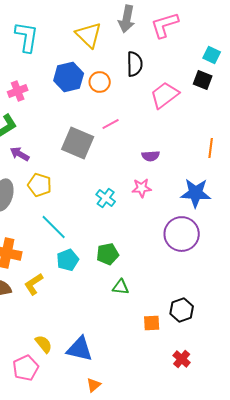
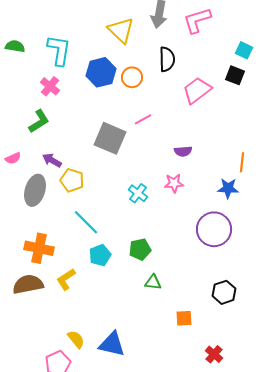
cyan L-shape: (27, 37) -> (59, 50), moved
pink cross: (18, 91) -> (50, 86), turned -30
orange line: (211, 148) -> (242, 162), moved
purple arrow: (20, 154) -> (52, 160), moved
blue star: (196, 193) -> (228, 188), size x0.7
black hexagon: (182, 310) -> (224, 292), moved

